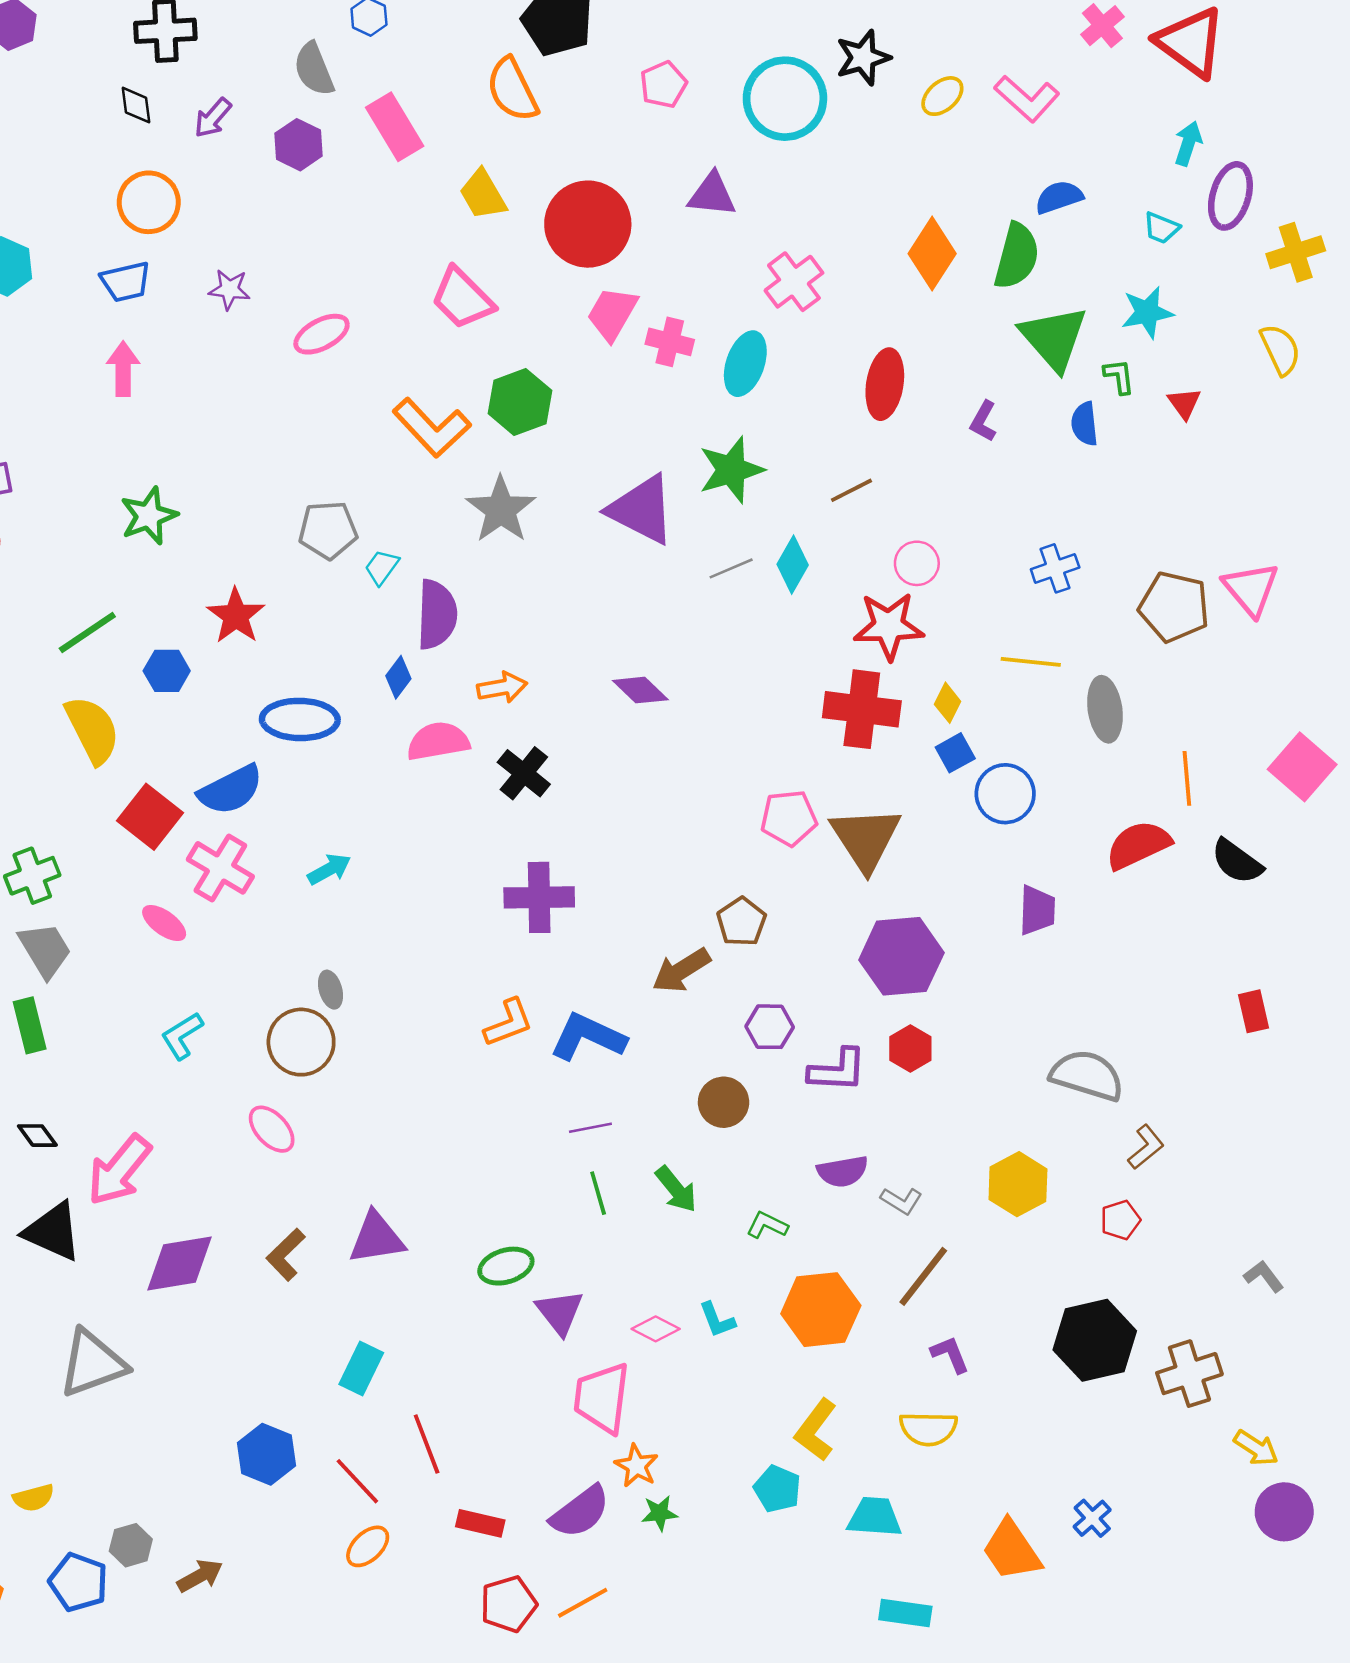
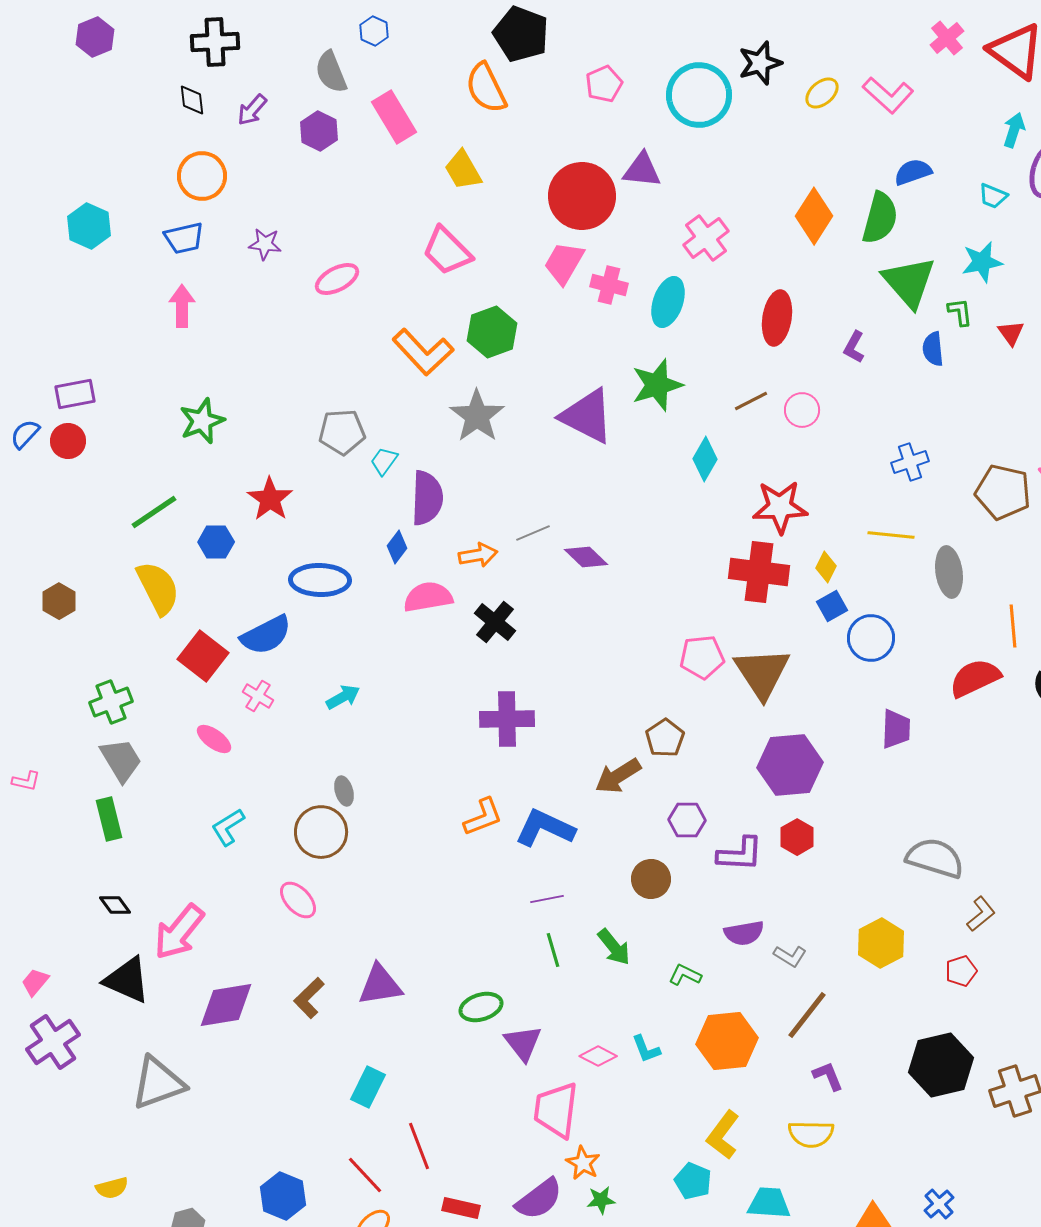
red circle: (588, 224) -> (582, 196), moved
pink circle: (917, 563) -> (802, 410), moved
gray line: (731, 568) -> (533, 533), moved
pink cross: (220, 868) -> (258, 696), size x0.6
blue hexagon: (267, 1454) -> (283, 1196), moved

